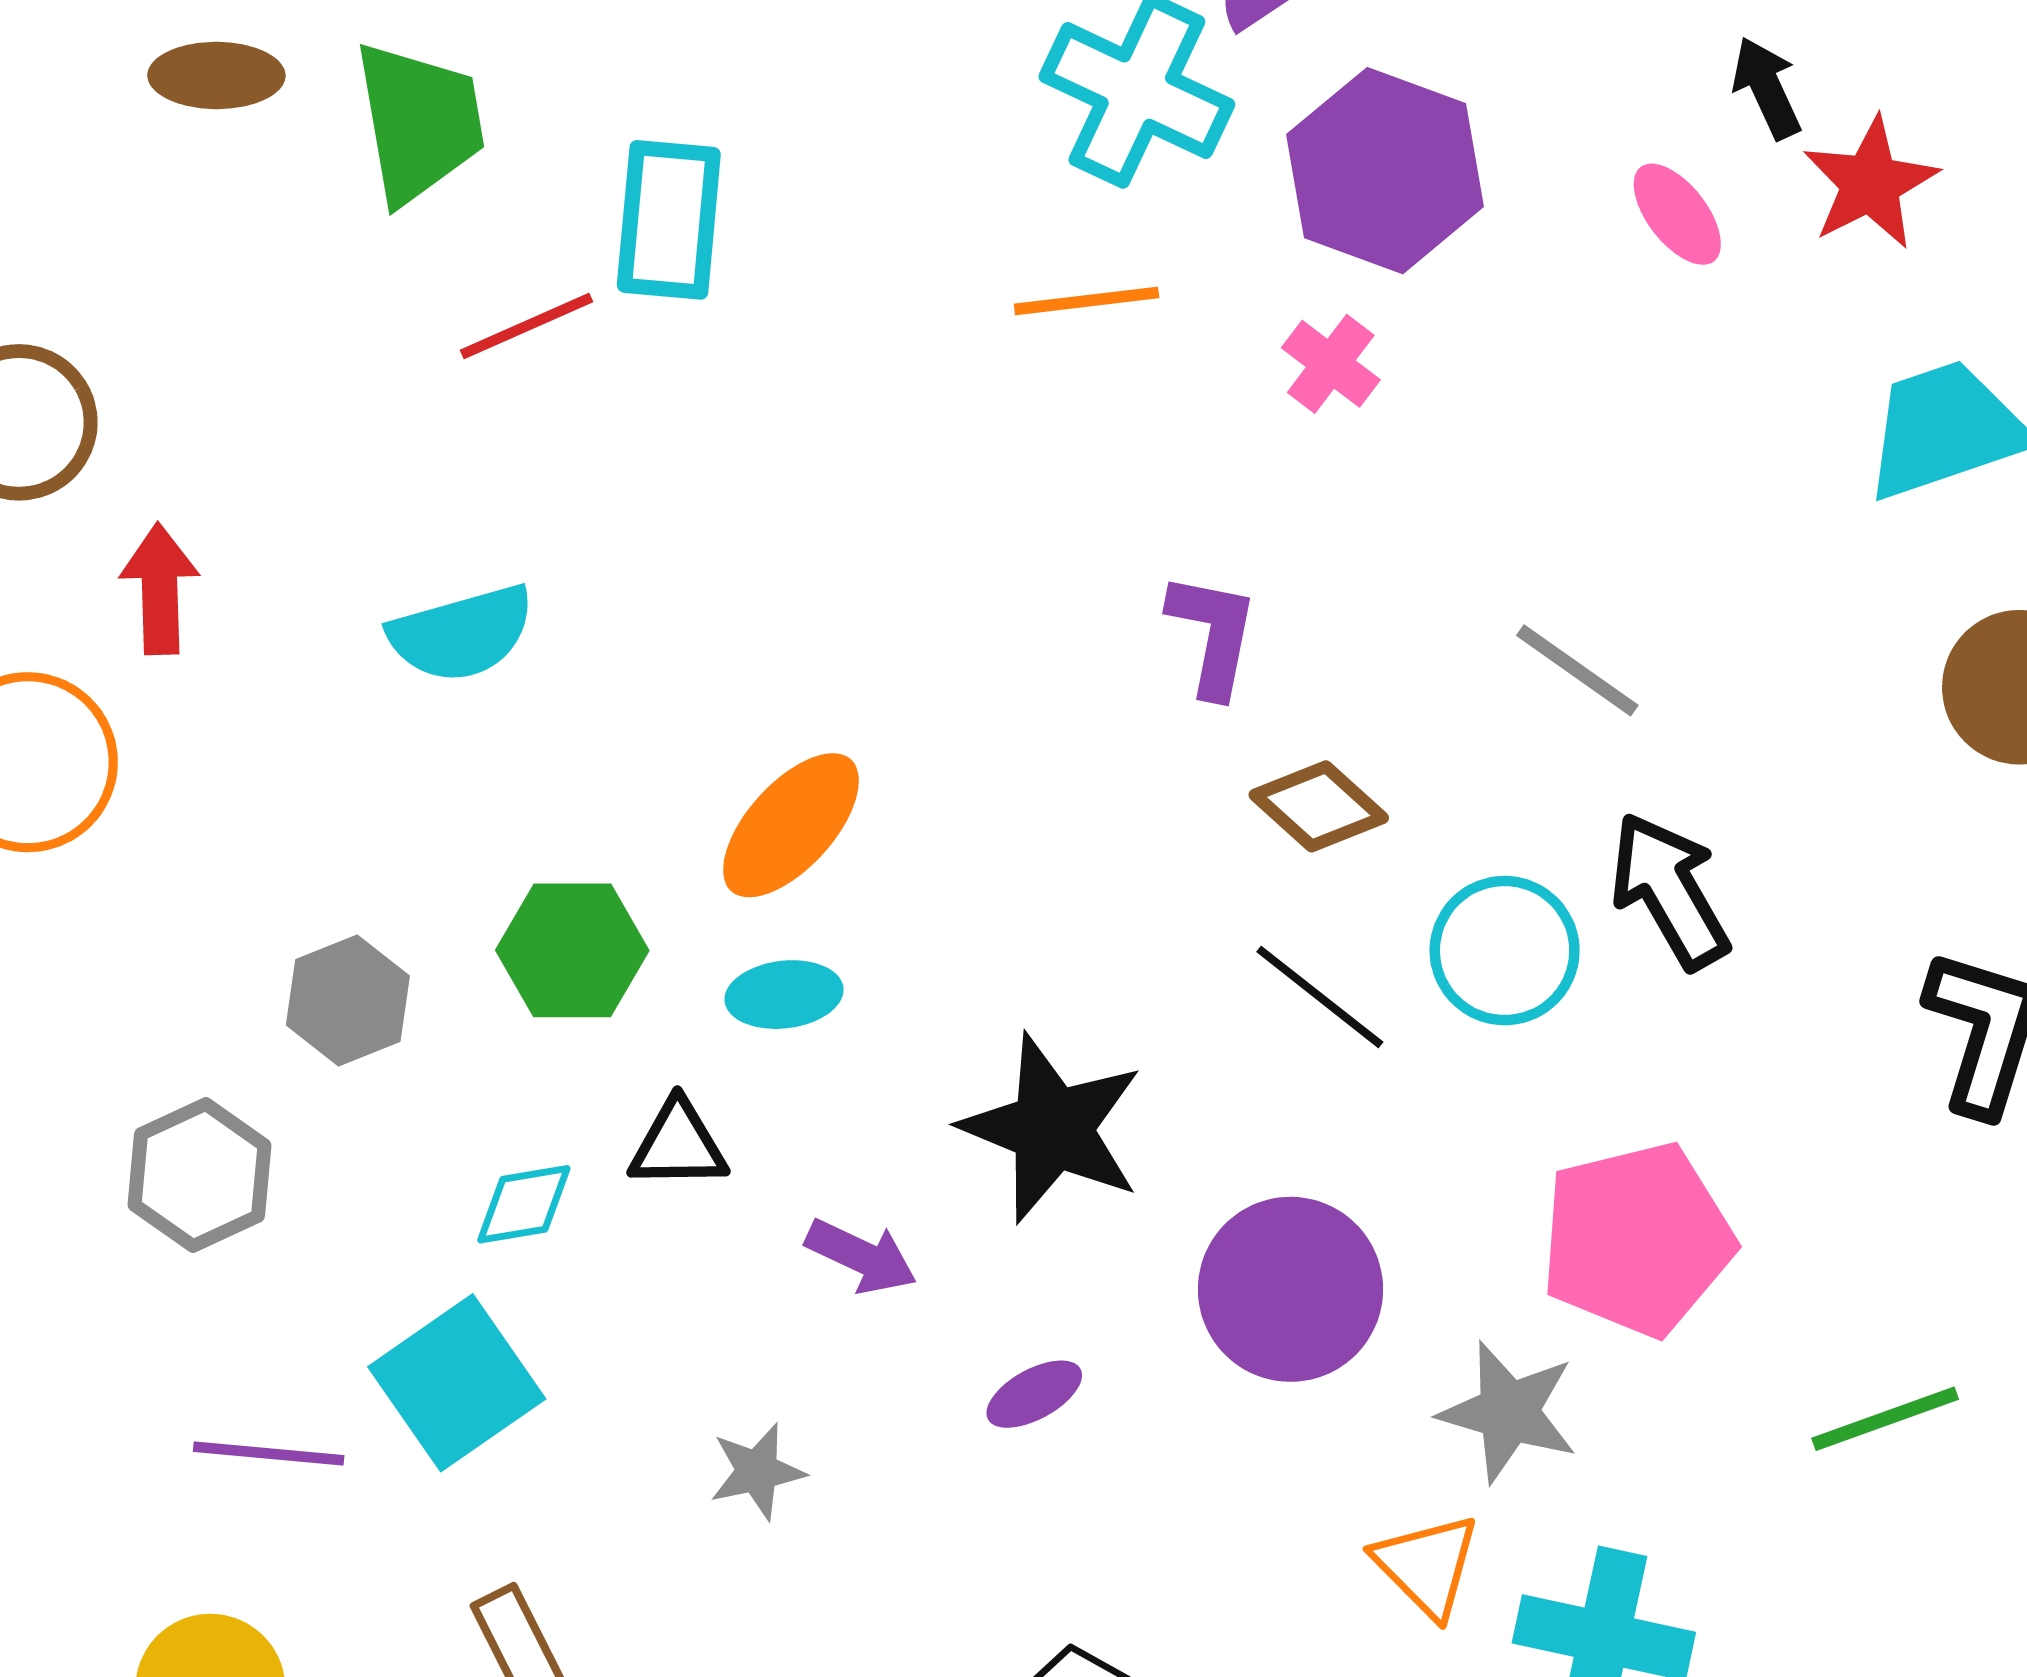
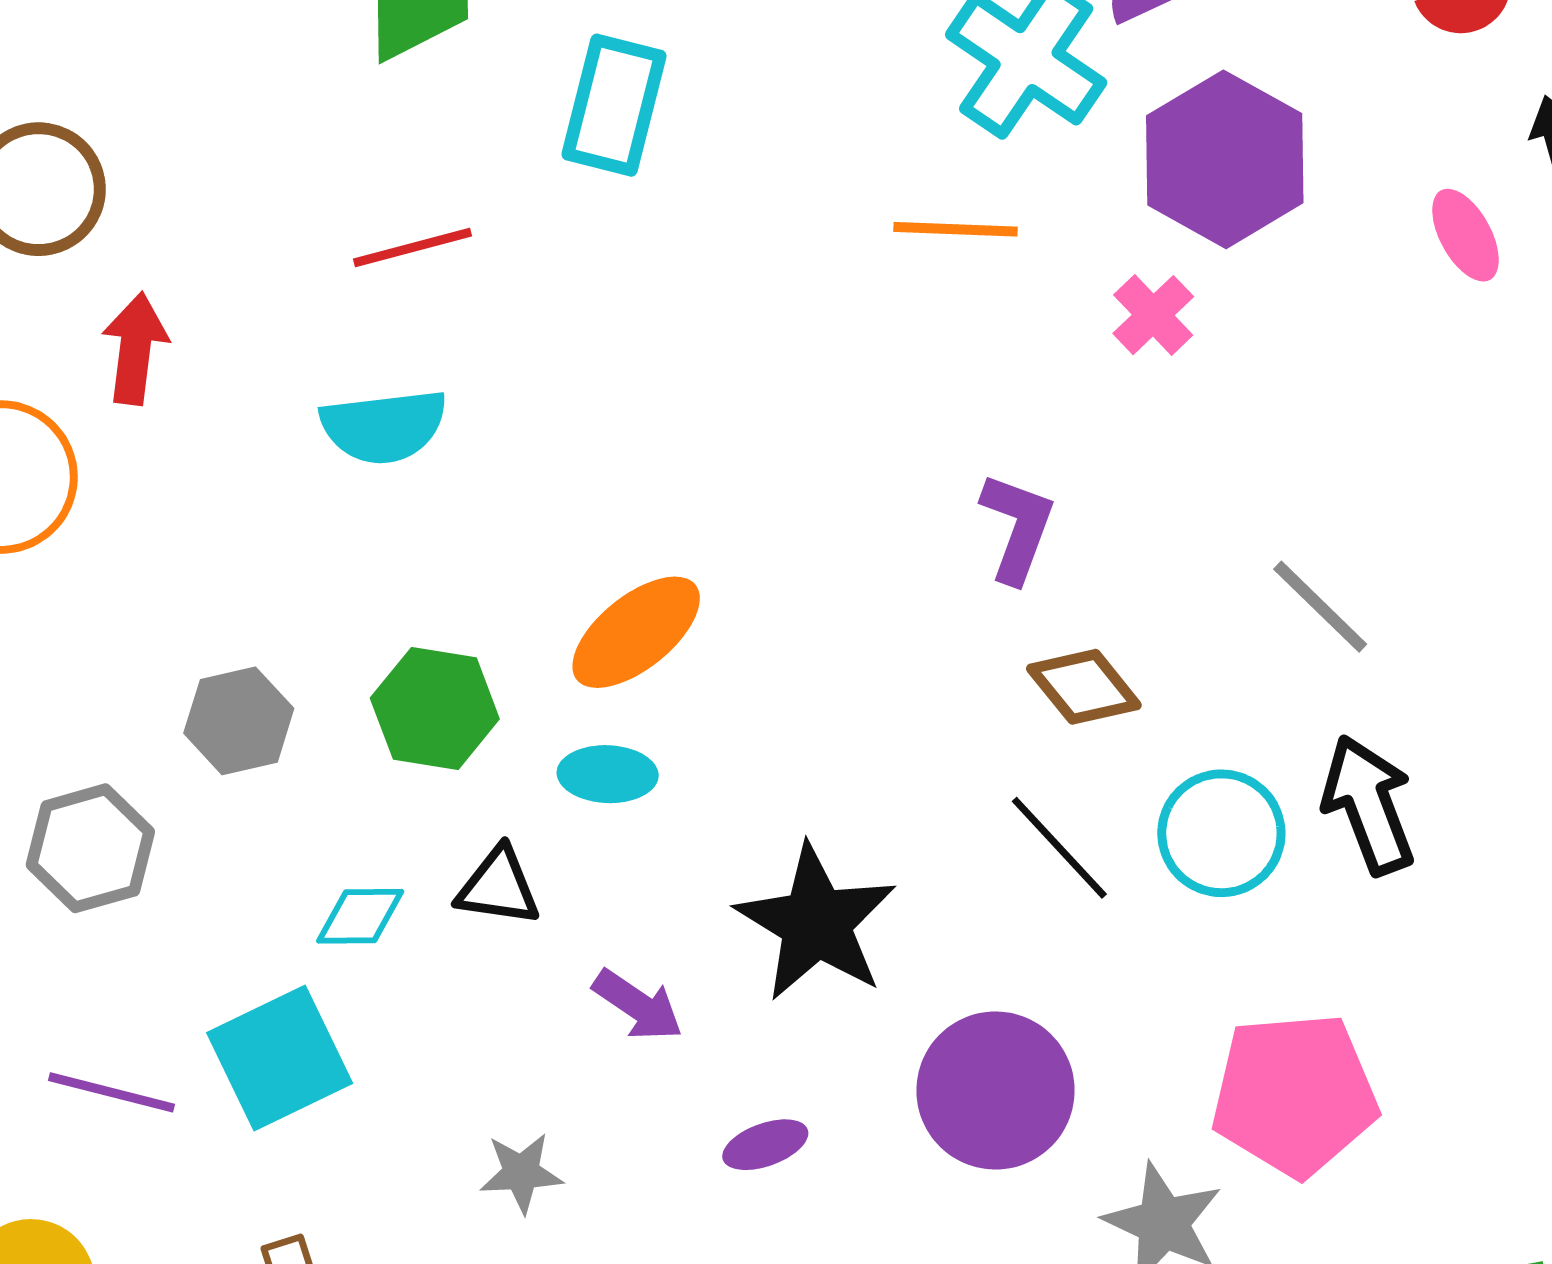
red line: (527, 326) -> (412, 247), moved

